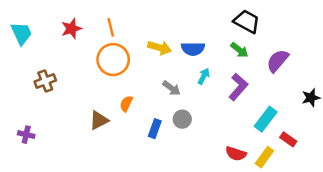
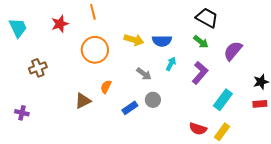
orange line: (111, 27) -> (93, 12), moved
blue rectangle: (155, 129) -> (130, 108), turned 35
red rectangle: (288, 139) -> (260, 104), moved, turned -40

